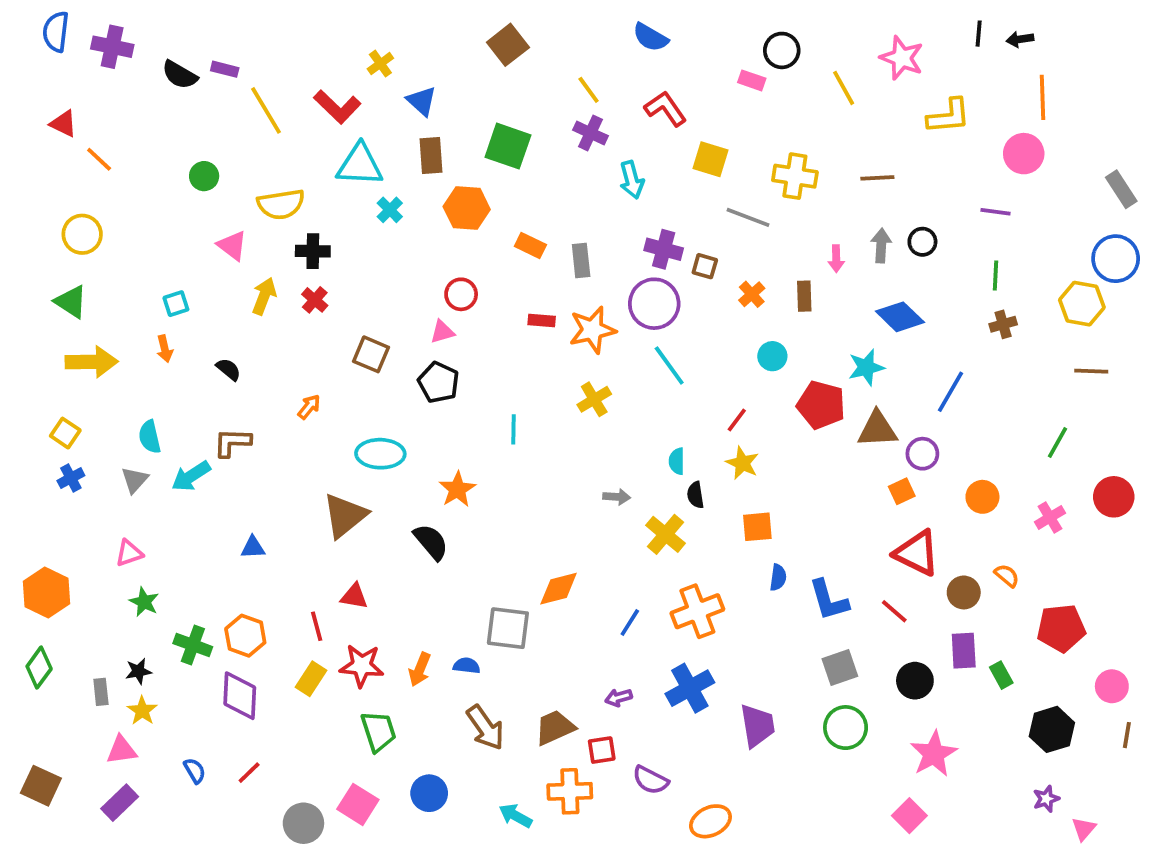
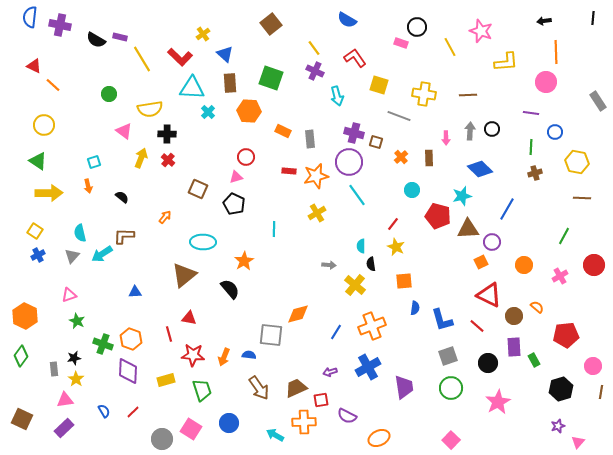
black line: (979, 34) -> (593, 18), moved
blue circle: (1116, 259) -> (555, 132), moved, size x0.6
yellow rectangle: (311, 679) -> (166, 380), moved, turned 42
pink square: (909, 816) -> (451, 440), moved

